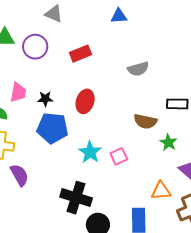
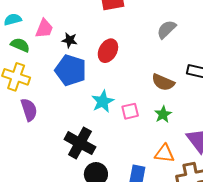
gray semicircle: (138, 69) -> (166, 29), turned 140
green star: (168, 142) -> (163, 114), moved

